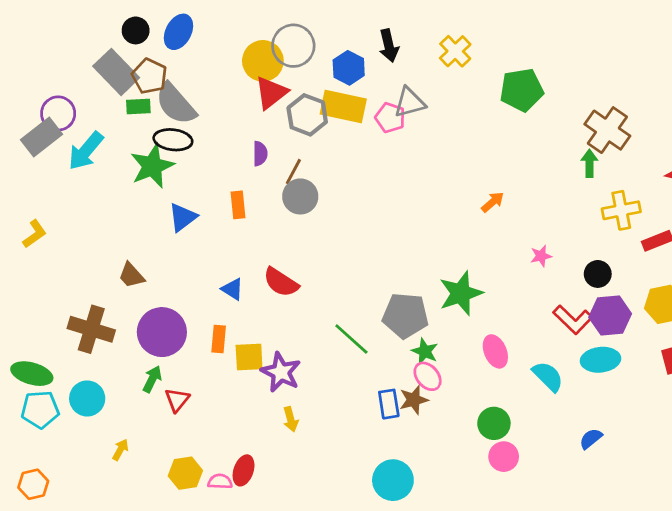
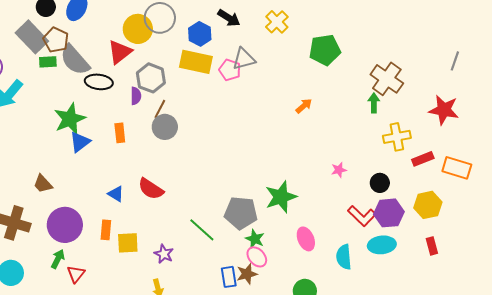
black arrow: (389, 46) -> (229, 18), turned -45
red triangle: (271, 93) -> (120, 52), moved
gray hexagon: (307, 115) -> (151, 78), moved
black ellipse: (173, 140) -> (99, 82), moved
green star: (152, 166) -> (70, 119), moved
orange arrow: (493, 202) -> (304, 106), moved
purple star: (281, 372) -> (164, 254), moved, size x0.7
cyan semicircle: (548, 376) -> (344, 257), turned -140

